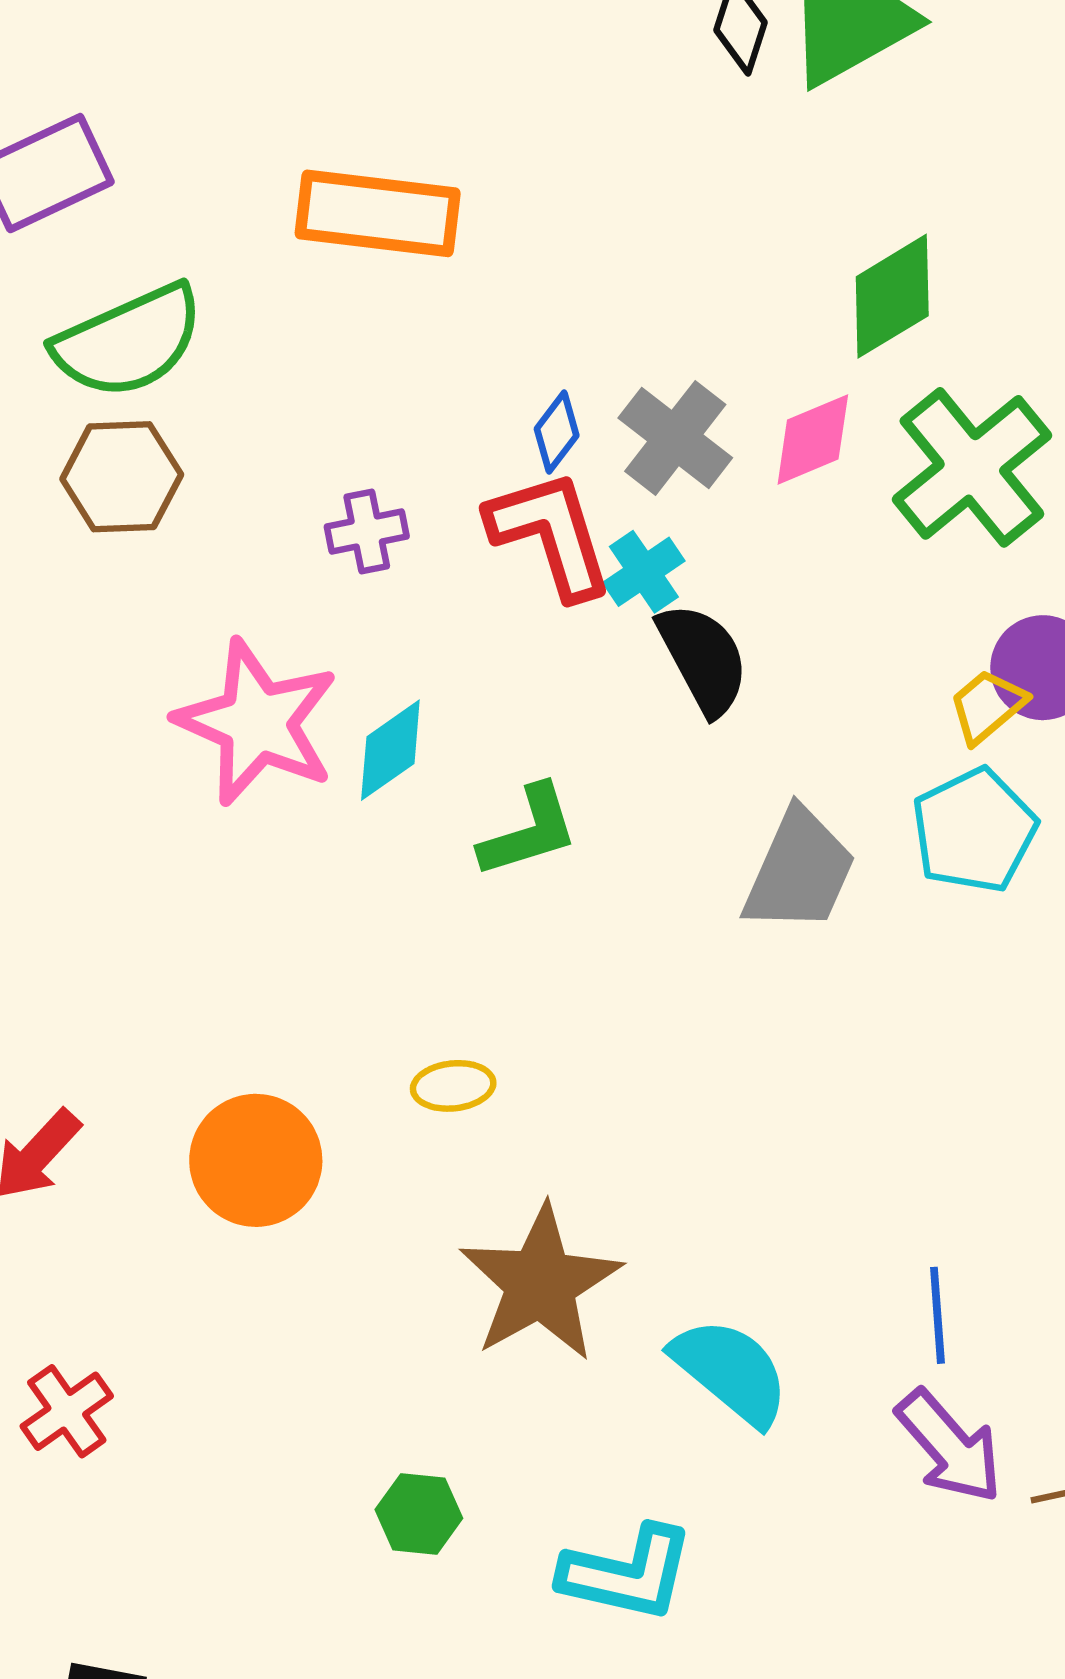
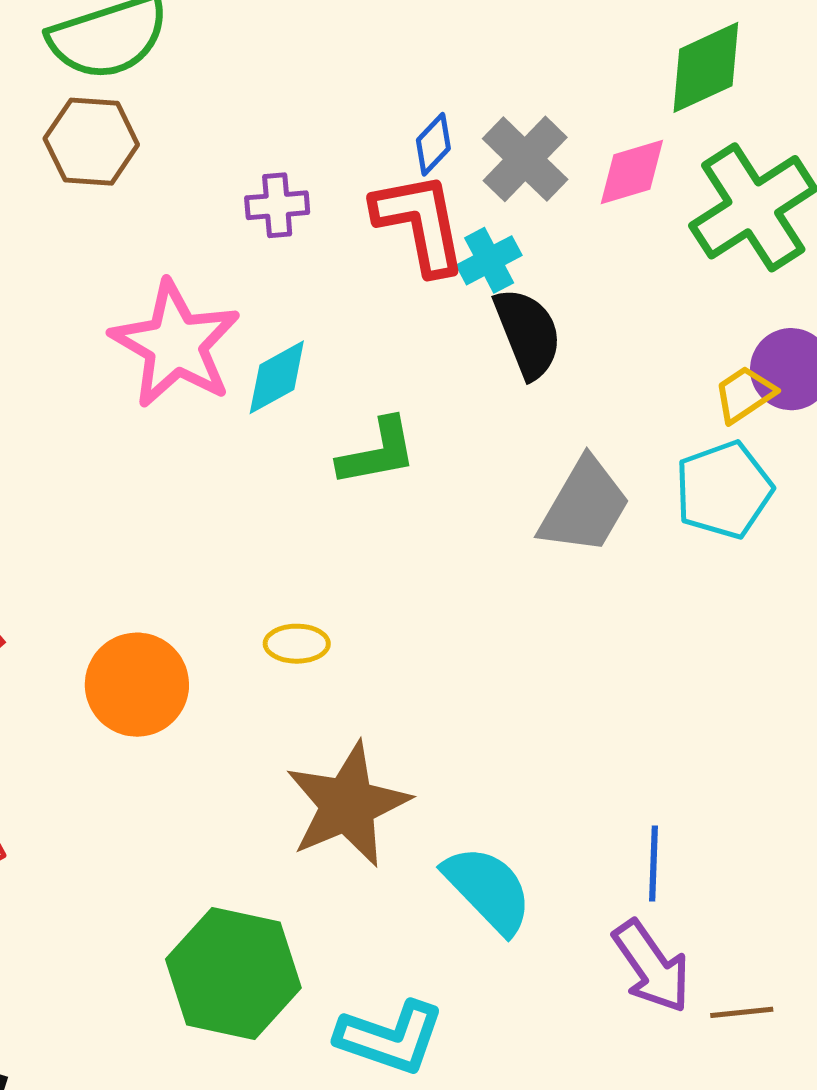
green hexagon: (419, 1514) -> (233, 974), size x2.0

